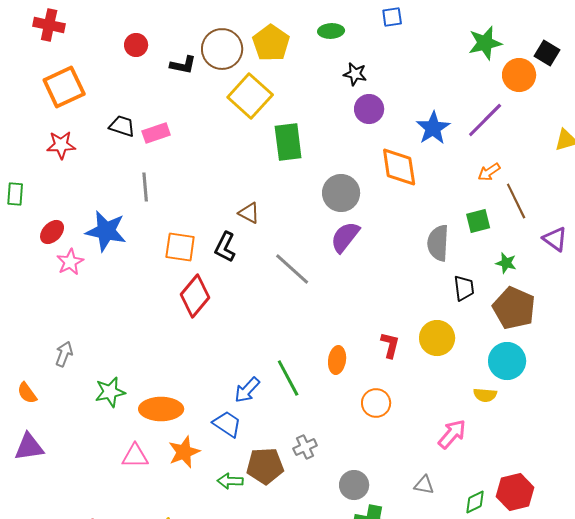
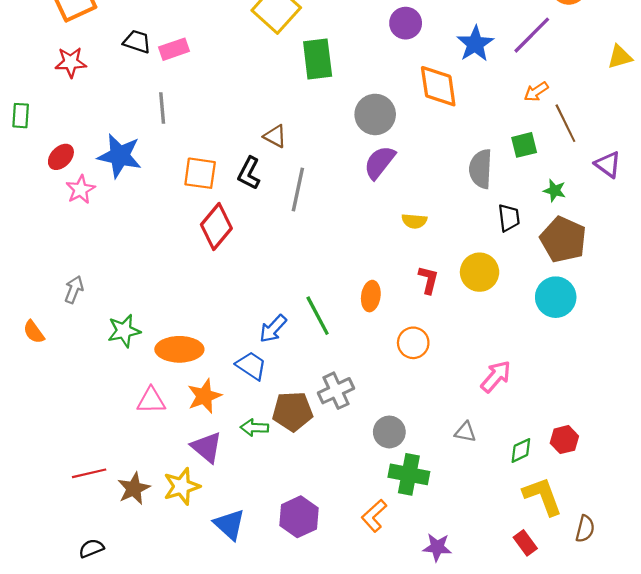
gray line: (292, 269) -> (298, 189), moved, turned 60
yellow semicircle: (485, 395) -> (414, 221), moved
purple triangle: (29, 447) -> (207, 447), moved, turned 48
gray cross: (305, 447) -> (336, 391), size x1.4
red hexagon: (515, 492) -> (564, 440), size x0.7

